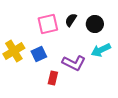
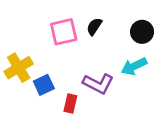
black circle: (95, 24) -> (142, 32), moved
blue square: (39, 54) -> (44, 85), moved

